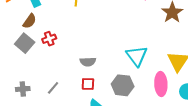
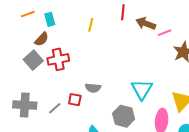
red cross: (49, 39) -> (58, 59), size x1.5
red square: (88, 84) -> (75, 100), moved
gray cross: (23, 89) -> (25, 105), size x1.6

